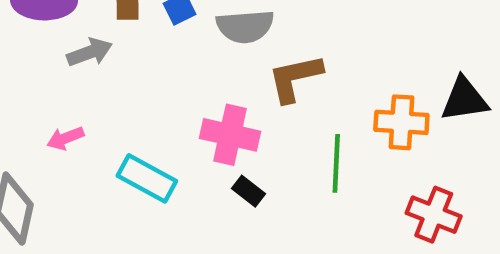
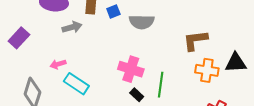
brown L-shape: (295, 78) -> (195, 40), moved
green line: (336, 163) -> (161, 85), moved
cyan rectangle: (147, 178) -> (76, 84), moved

